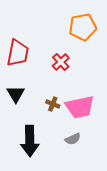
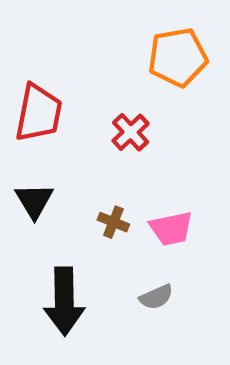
pink trapezoid: (80, 107) -> (171, 229), size x0.7

